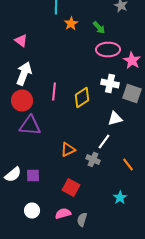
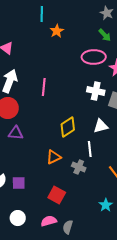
green arrow: (99, 28) -> (105, 35), moved
pink line: (54, 92) -> (44, 87), moved
yellow diamond: (82, 98) -> (68, 127), moved
purple triangle: (30, 126) -> (16, 133), size x0.7
white line: (104, 142) -> (90, 149), turned -42

